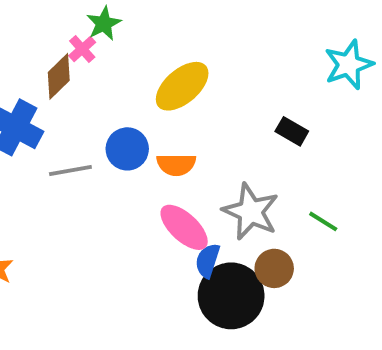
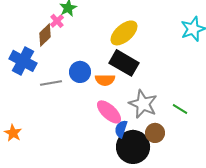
yellow ellipse: (182, 86) -> (124, 33), moved
black rectangle: (292, 131) -> (124, 63), moved, size x1.8

